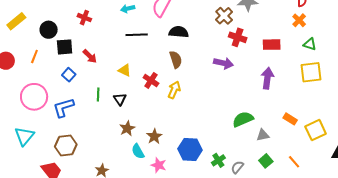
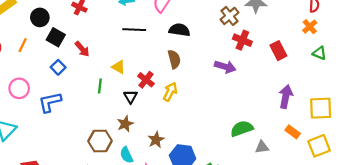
red rectangle: (272, 45) -> (278, 51), turned 60
black square: (65, 47) -> (56, 37), turned 30
yellow square: (311, 72) -> (321, 108), moved
purple arrow: (267, 78) -> (286, 97), moved
green line: (98, 94) -> (100, 86), moved
pink circle: (34, 97) -> (19, 88), size x0.7
black triangle: (120, 99) -> (130, 97), moved
brown star: (127, 128) -> (125, 124), moved
brown star: (154, 136) -> (156, 140), moved
brown hexagon: (66, 145) -> (100, 141), moved

